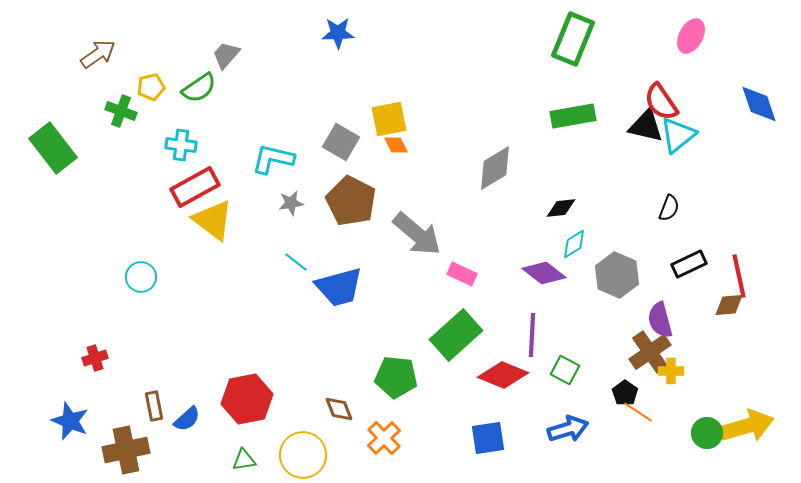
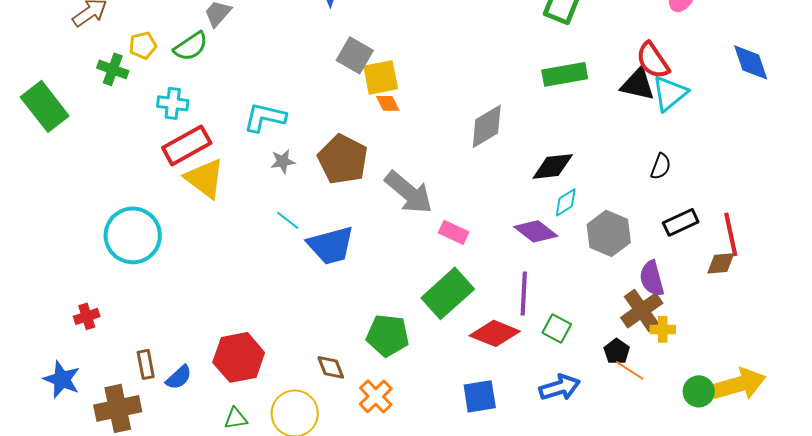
gray square: (341, 142) -> (355, 55), moved
black diamond: (561, 208) -> (553, 166), size x1.4
cyan circle: (141, 277) -> (133, 235), size x1.8

